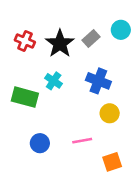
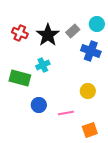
cyan cross: (54, 81) -> (43, 65), turned 32
blue cross: (98, 81) -> (91, 51), moved
blue circle: (40, 143) -> (39, 105), moved

